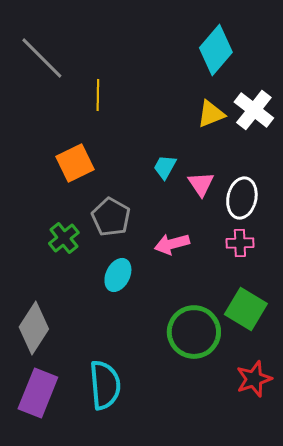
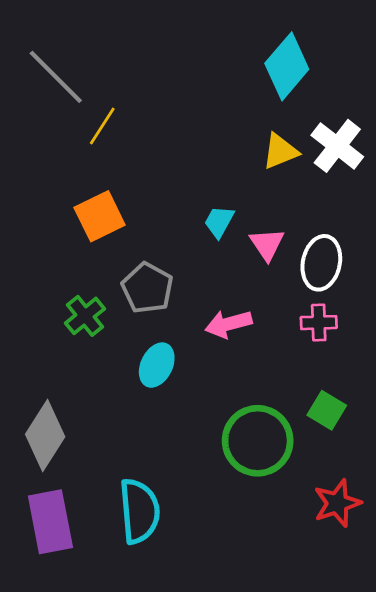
yellow line: (98, 95) -> (102, 126), moved, turned 32
green square: (246, 309) -> (327, 410), size x0.7
purple rectangle: (38, 393) -> (50, 522), turned -33

